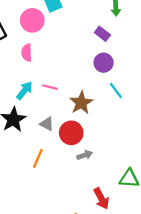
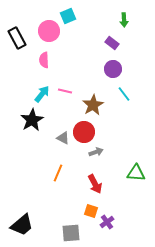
gray triangle: (47, 124) -> (63, 138), moved
orange line: (38, 158) -> (58, 173), moved
red arrow: (101, 199) -> (95, 184), moved

